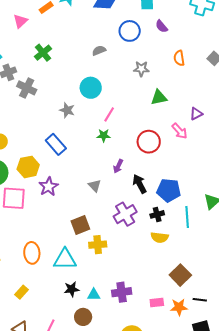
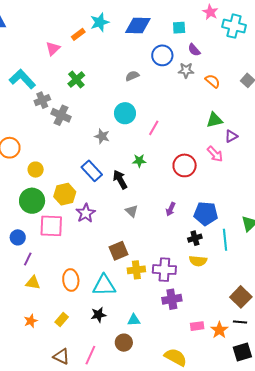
orange semicircle: (179, 58) -> (213, 81), turned 140
gray star: (141, 69) -> (186, 70), moved
green triangle: (159, 97) -> (214, 120), moved
pink line: (109, 114) -> (154, 128), moved
purple arrow: (118, 166) -> (171, 209), moved
black arrow: (140, 184) -> (120, 180), moved
purple cross: (125, 214) -> (164, 270), moved, turned 35
brown square: (180, 275) -> (241, 297), moved
black star: (72, 289) -> (98, 315), moved
purple cross: (122, 292) -> (172, 299), moved
orange star: (179, 307) -> (219, 330), turned -30

